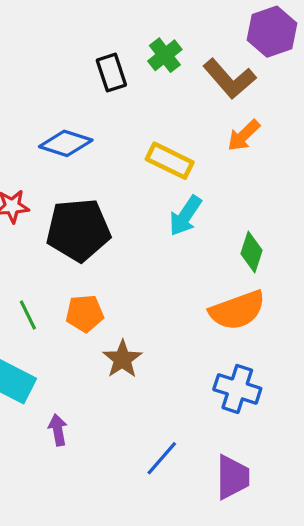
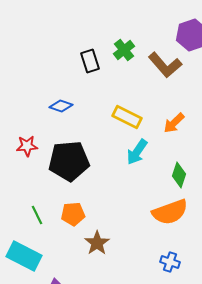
orange arrow: (244, 135) -> (174, 123), moved
blue diamond: (66, 143) -> (61, 106), size x0.7
blue cross: (237, 389) -> (170, 262), size x0.7

